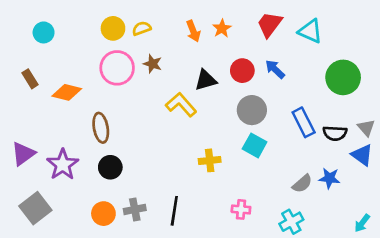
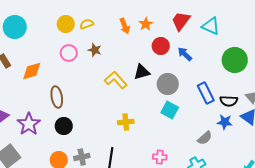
cyan circle: (44, 32) -> (15, 27), size x1.5
pink circle: (117, 68) -> (69, 53), size x0.7
red circle: (242, 71) -> (161, 46), moved
black triangle: (206, 80) -> (142, 72), moved
orange diamond: (67, 92) -> (32, 71), turned -30
yellow cross: (210, 160) -> (126, 122), moved
blue star: (329, 178) -> (225, 122), moved

